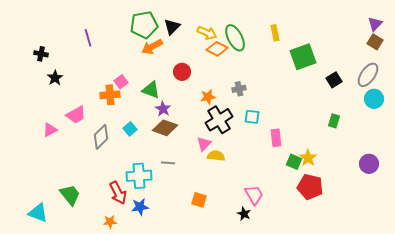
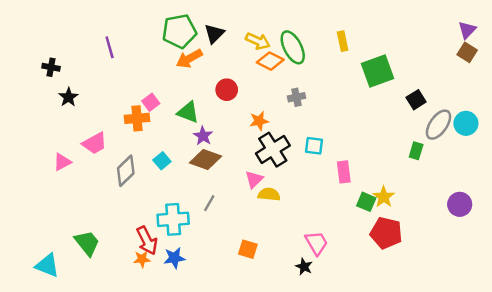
gray ellipse: (368, 75) -> (438, 125), moved
gray cross: (239, 89) -> (296, 97), moved
gray line: (168, 163) -> (209, 203), turned -64
orange star: (110, 222) -> (142, 259), moved

